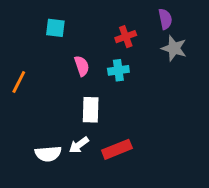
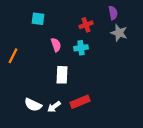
white arrow: (79, 145) -> (54, 107), moved
white semicircle: (48, 154) -> (33, 105), turned 30

